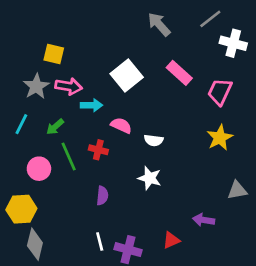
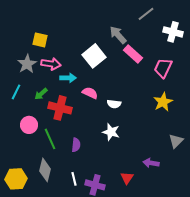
gray line: (210, 19) -> (146, 14), moved
gray arrow: (159, 24) -> (118, 35), moved
red cross: (98, 150) -> (60, 108), moved, size x1.6
green line: (69, 157) -> (50, 139), moved
gray triangle: (237, 190) -> (176, 141), turned -35
yellow hexagon: (21, 209) -> (16, 179), moved
red triangle: (171, 240) -> (127, 178), turned -32
gray diamond: (35, 244) -> (45, 170), moved

